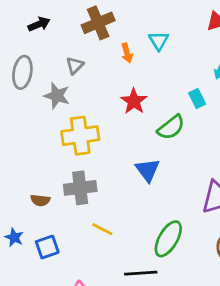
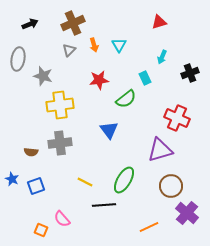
cyan triangle: (159, 41) -> (119, 45), moved
gray triangle: (75, 65) -> (69, 50), moved
red star: (134, 101) -> (99, 80), turned 30
yellow line: (102, 229) -> (85, 182), moved

